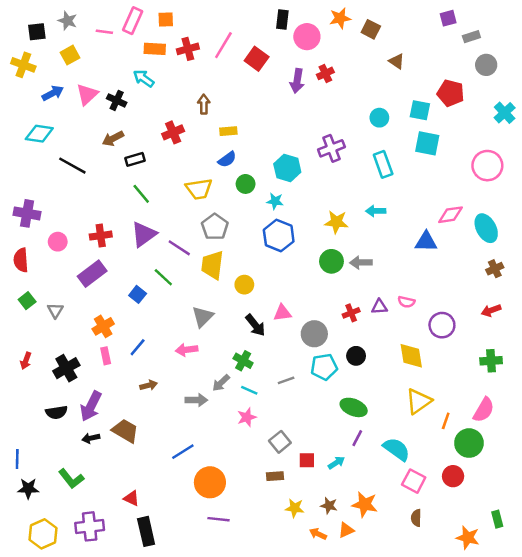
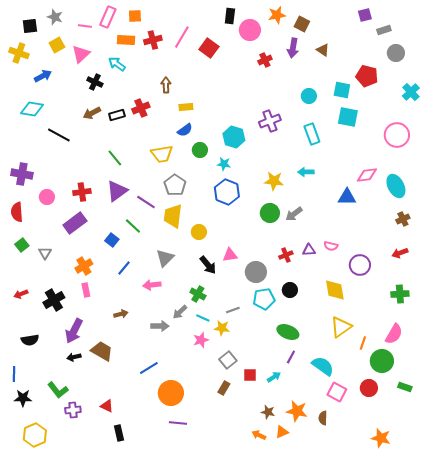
purple arrow: (297, 81) -> (293, 48), moved
pink triangle: (87, 94) -> (81, 54), moved
black rectangle: (135, 159) -> (117, 115), moved
gray arrow: (361, 263) -> (294, 214), turned -36
blue line: (138, 347) -> (124, 268), moved
red arrow: (26, 361) -> (21, 294), turned 48
black semicircle: (56, 412) -> (30, 340), moved
brown rectangle: (275, 476) -> (224, 388), turned -56
yellow star: (295, 508) -> (222, 328), moved
brown semicircle: (416, 518) -> (323, 418), moved
green rectangle: (497, 519) -> (405, 387), moved, turned -56
purple cross: (90, 526) -> (73, 410), moved, size x0.7
black rectangle: (146, 531) -> (119, 433), size x0.7

